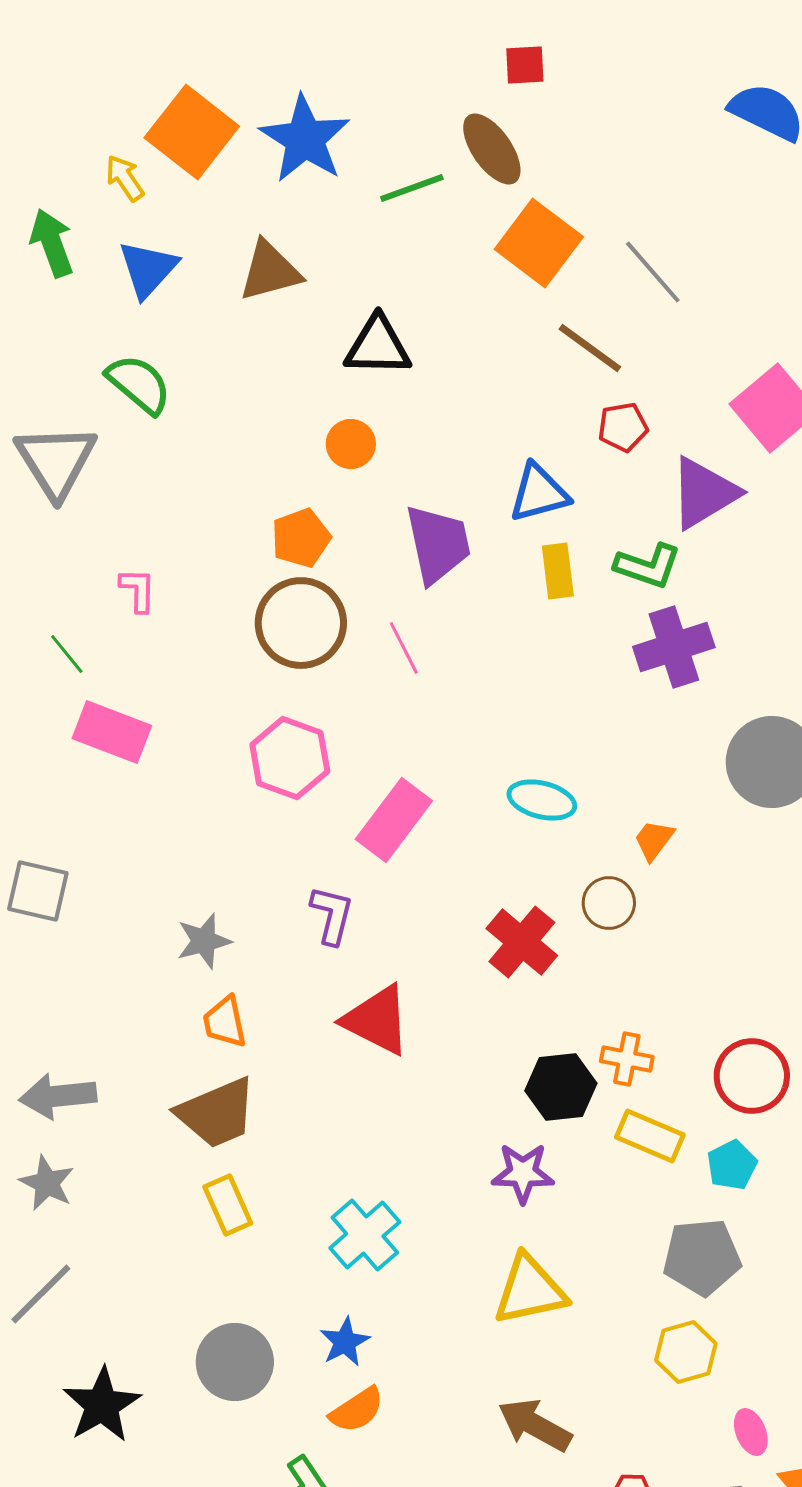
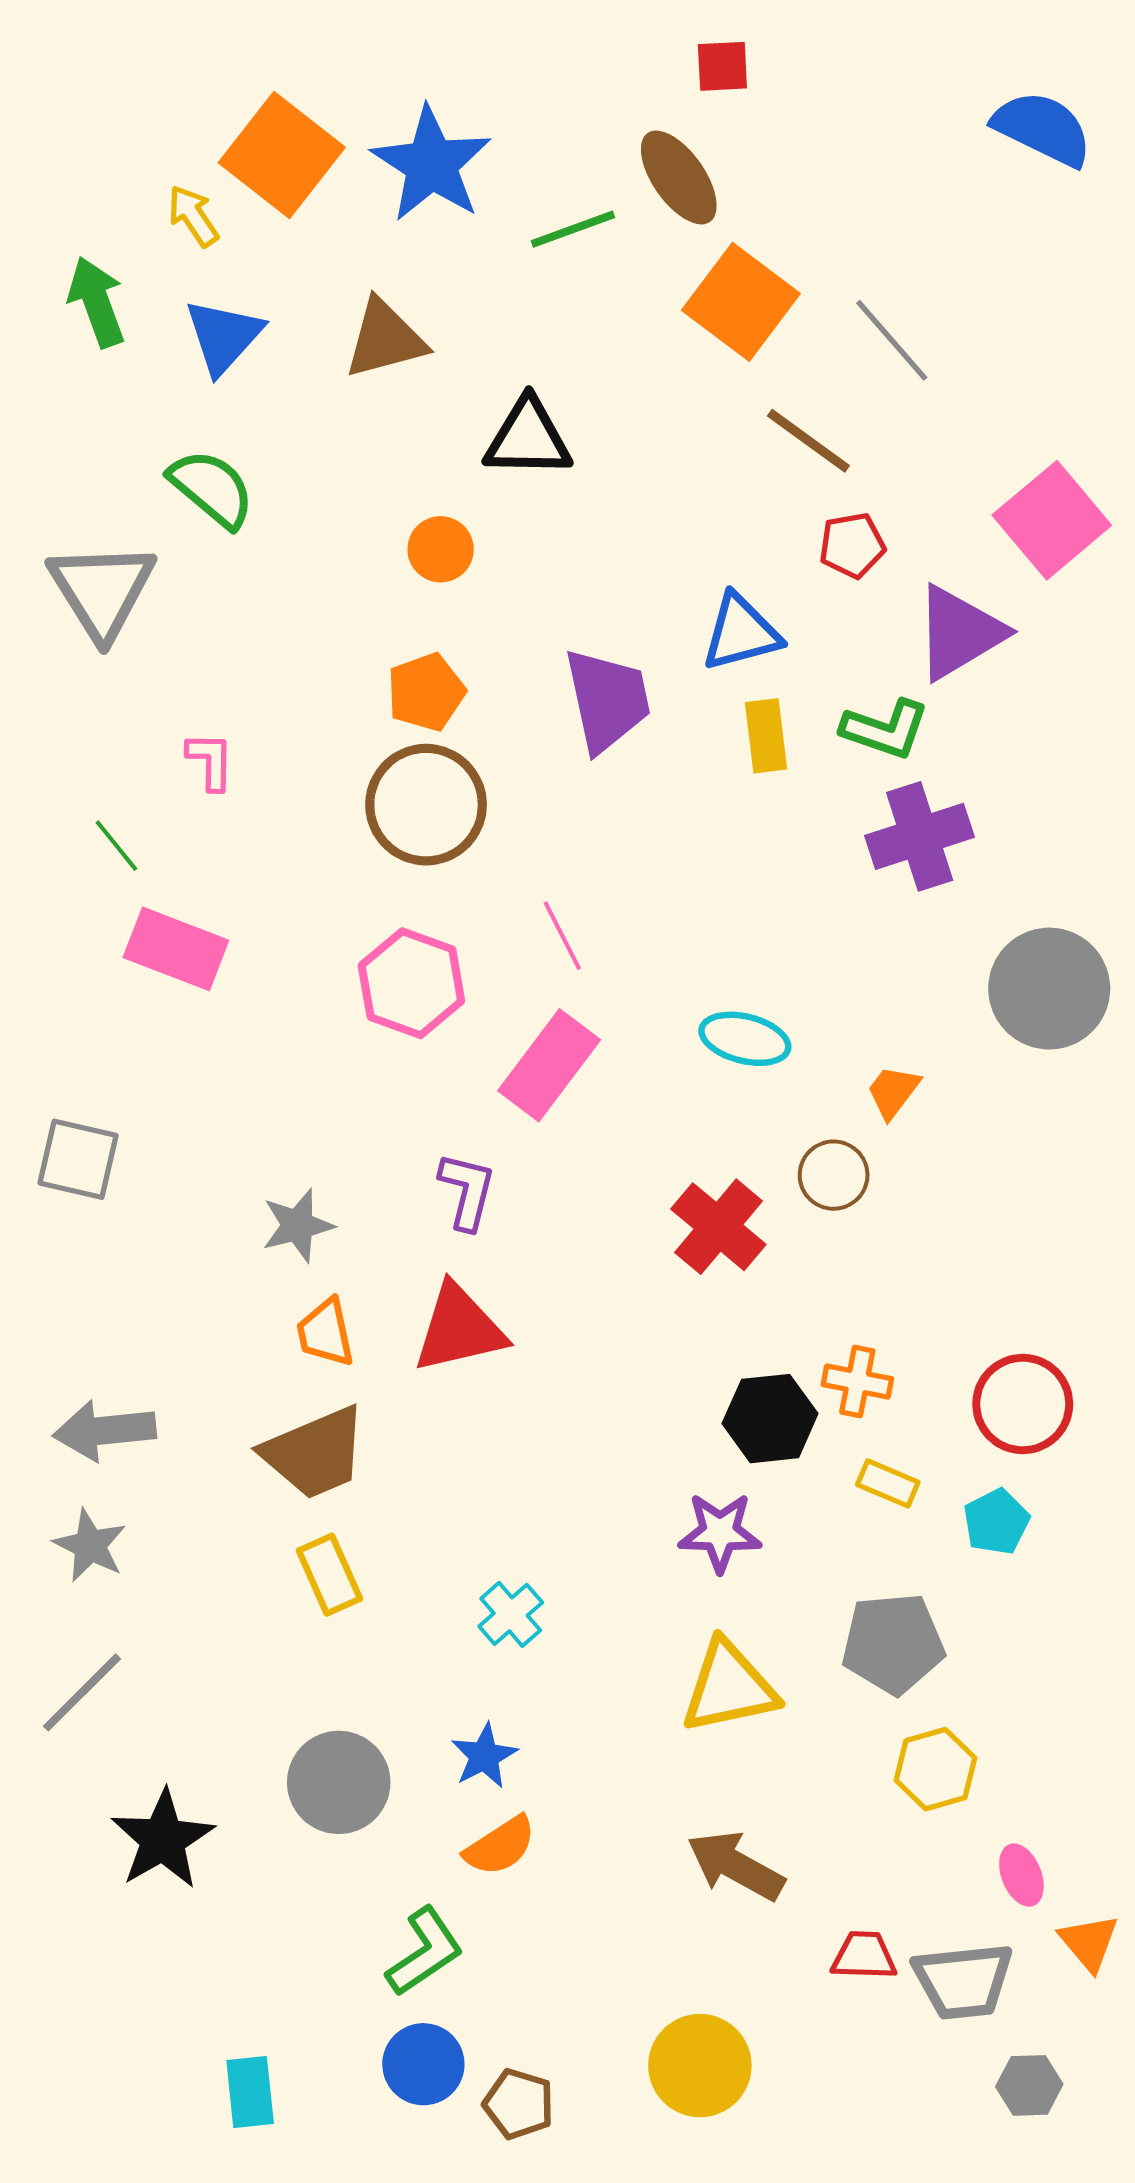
orange circle: (351, 444) -> (441, 549), moved
pink line: (404, 648) -> (562, 936), moved
red triangle: (377, 1020) -> (459, 1329), moved, turned -40
yellow rectangle: (650, 1136) -> (888, 1483), size x0.7
cyan cross: (365, 1235) -> (511, 1614), size x0.7
gray pentagon: (702, 1257) -> (893, 1643), moved

